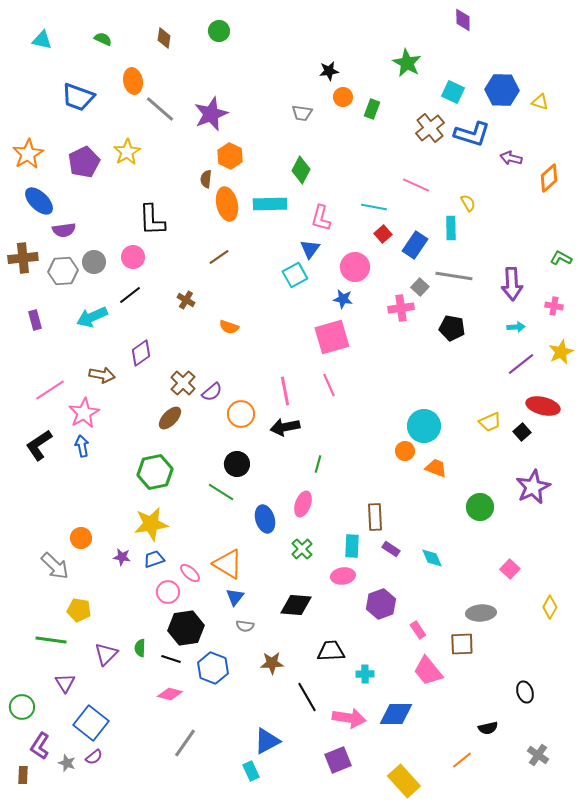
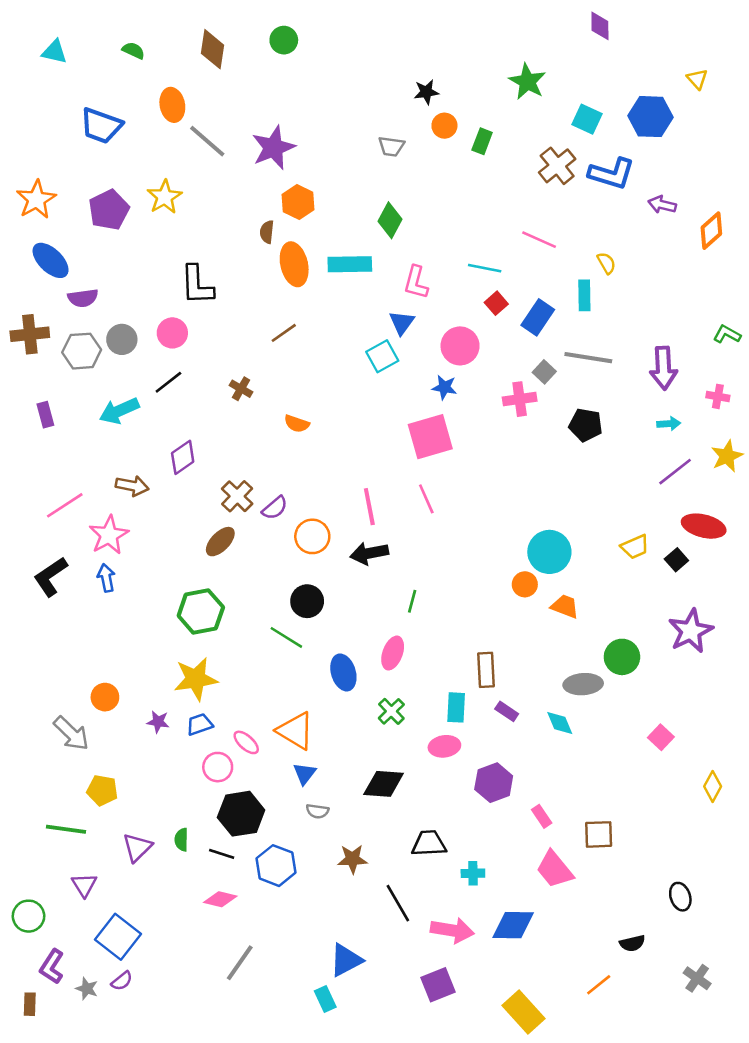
brown diamond: (164, 38) -> (213, 49), size x1.4
yellow triangle: (540, 102) -> (697, 79), moved, turned 30
gray ellipse: (481, 613) -> (583, 684), moved

